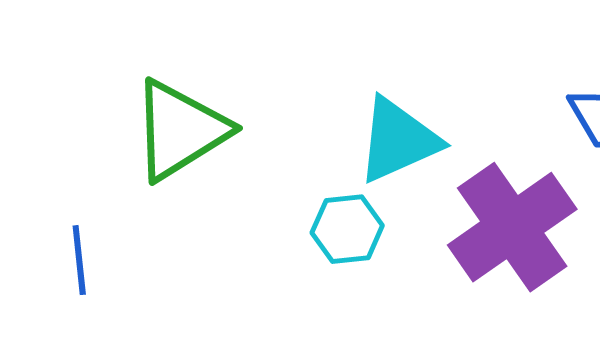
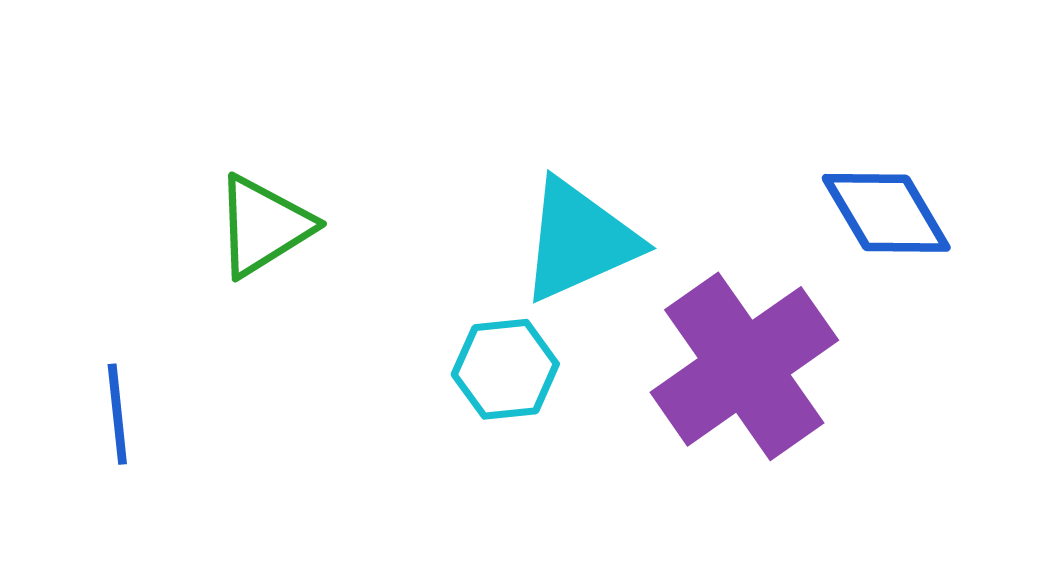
green triangle: (180, 130) -> (264, 226), size x0.7

